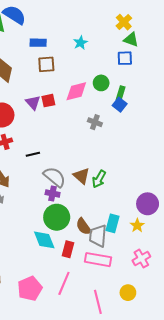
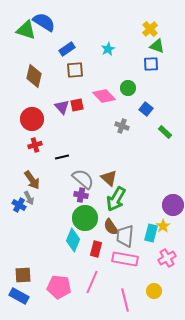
blue rectangle: (38, 43) -> (67, 49), turned -35
pink diamond: (76, 91) -> (104, 96), turned 60
green rectangle: (121, 93) -> (165, 132), moved, turned -64
green arrow: (99, 179) -> (116, 199), moved, size x1.4
cyan rectangle: (112, 223) -> (151, 233), moved
cyan diamond: (44, 240) -> (73, 240), turned 45
pink pentagon: (30, 288) -> (59, 287), turned 30

